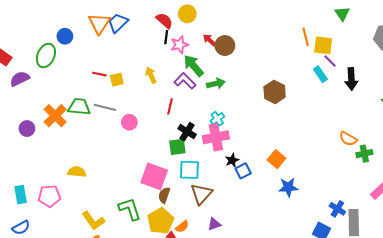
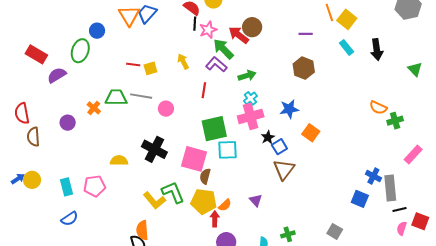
red arrow: (209, 40) -> (239, 35), moved, size x1.5
yellow square: (323, 45) -> (347, 19), turned 36
purple line: (330, 61) -> (306, 34), moved, turned -40
green arrow: (216, 84) -> (247, 76), moved
orange cross: (55, 116) -> (94, 108), size x0.6
black cross: (187, 132) -> (154, 149), moved, size x1.4
green square: (177, 147) -> (214, 129), size x1.5
blue star: (288, 187) -> (289, 109), moved
brown triangle: (201, 194) -> (284, 169), moved
yellow L-shape: (93, 221) -> (155, 200), moved
yellow pentagon: (161, 221) -> (204, 201), turned -30
purple triangle: (214, 224) -> (256, 200), turned -48

